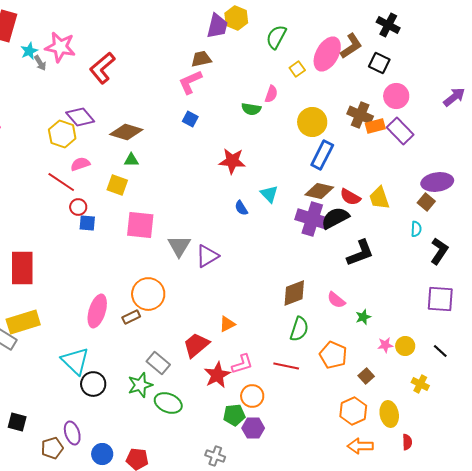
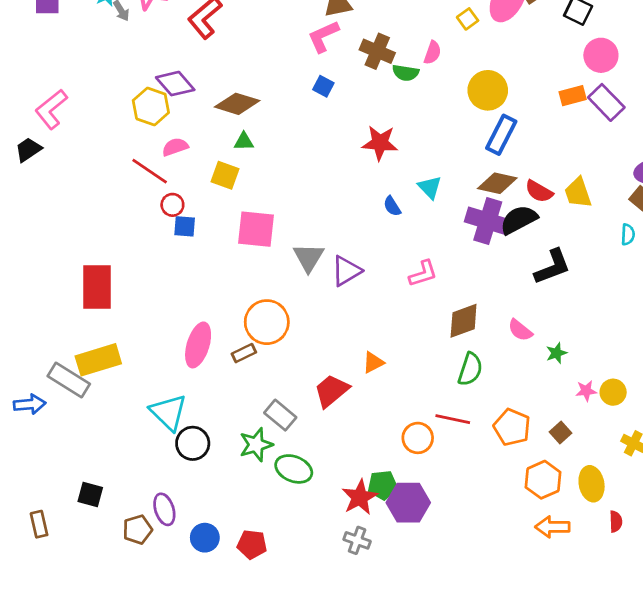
brown cross: (360, 115) -> (377, 51), moved
orange pentagon: (333, 355) -> (512, 427), moved
pink L-shape: (242, 364) -> (423, 274), moved
red star: (217, 375) -> (360, 497), moved
orange circle: (252, 396) -> (418, 438), moved
purple hexagon: (253, 428) -> (408, 503), size x1.4

